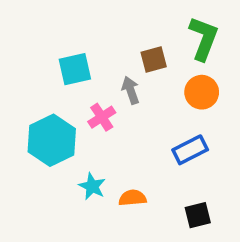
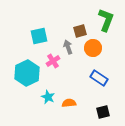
orange circle: (202, 92) -> (93, 48), moved
blue rectangle: (190, 150) -> (99, 78), turned 60

